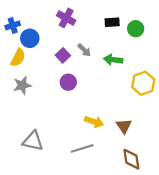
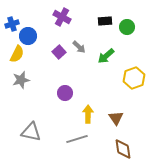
green arrow: (113, 60) -> (106, 56), turned -48
purple circle: (68, 82) -> (65, 93), moved
yellow arrow: (94, 122) -> (88, 114), turned -108

